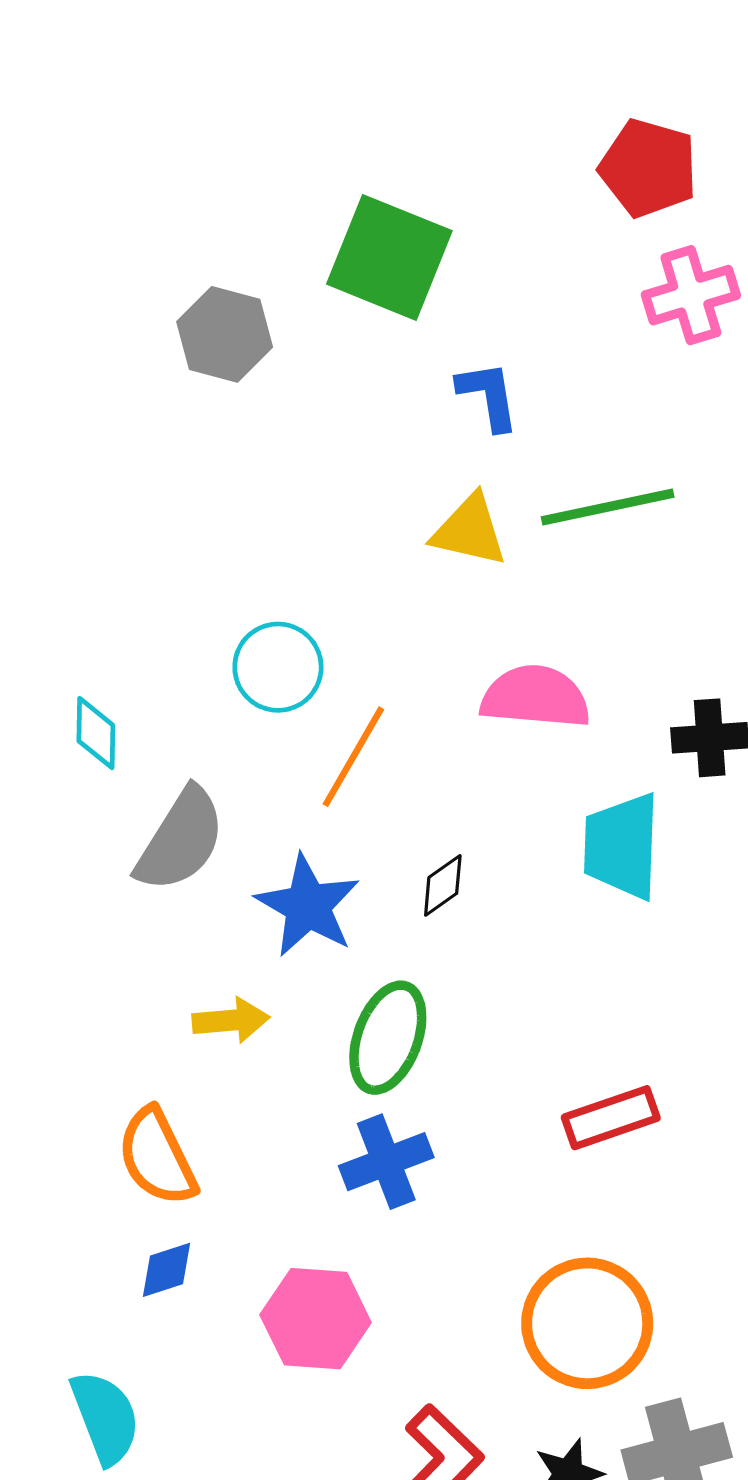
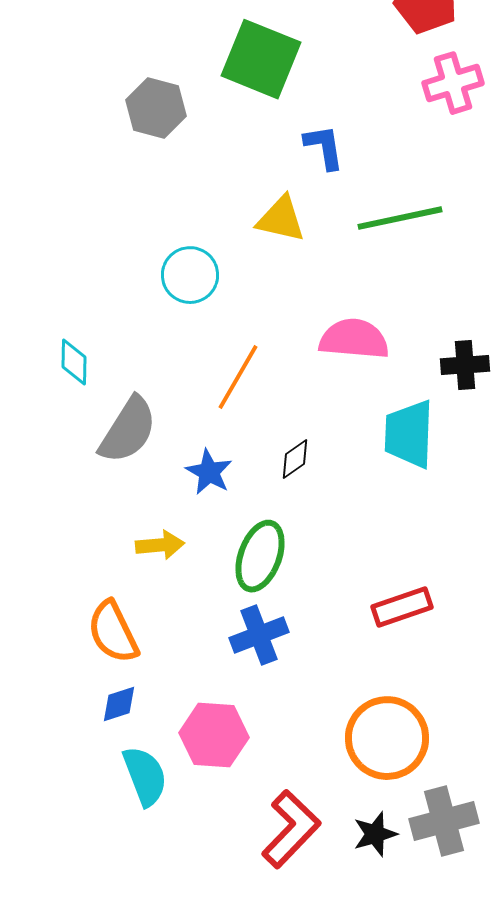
yellow triangle: (469, 531) -> (281, 219), moved
cyan circle: (278, 667) -> (190, 275), moved
blue star: (308, 906) -> (209, 472), size x0.7
cyan semicircle: (105, 1418) -> (145, 776), moved

